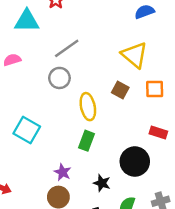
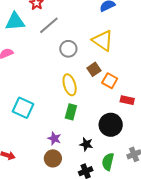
gray line: (67, 48) -> (49, 25), moved
gray circle: (59, 78) -> (68, 49), moved
orange square: (155, 89) -> (110, 81), moved, turned 35
brown square: (120, 90) -> (94, 69), turned 32

